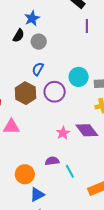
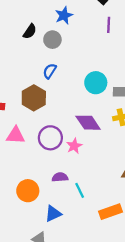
blue star: (32, 18) -> (64, 15), moved
purple circle: (55, 92) -> (50, 138), moved
purple diamond: (87, 130) -> (88, 123), moved
blue triangle: (37, 195) -> (53, 214), moved

